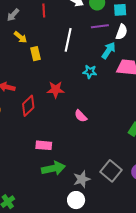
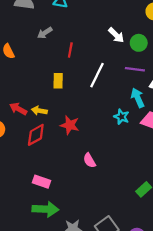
red line: (44, 10) -> (70, 50), moved
yellow arrow: (21, 37) -> (39, 111), moved, turned 136
cyan arrow: (109, 50) -> (138, 98), turned -72
cyan star: (90, 72) -> (121, 117), moved

